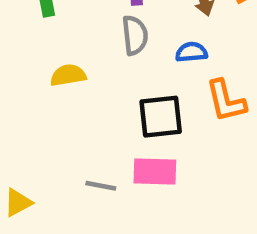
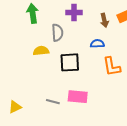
gray semicircle: (135, 35) -> (57, 33), moved
black square: (161, 117) -> (70, 62), moved

